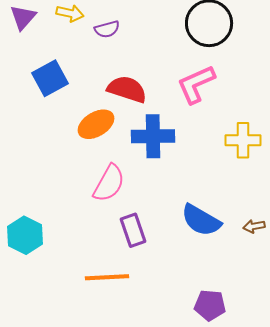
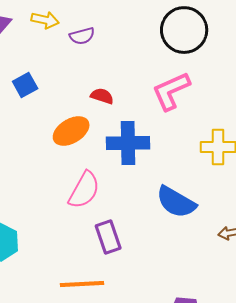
blue square: (50, 78) -> (25, 85), size x0.7
red semicircle: (127, 89) -> (102, 96), size x0.6
blue semicircle: (201, 220) -> (176, 202), moved

